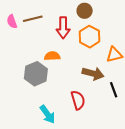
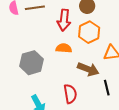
orange semicircle: (52, 56) -> (64, 48), moved

